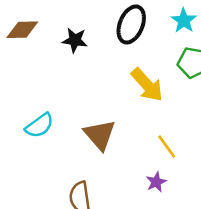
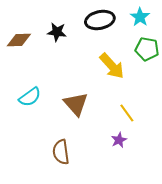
black ellipse: (131, 24) -> (100, 20), turned 56
brown diamond: (22, 30) -> (19, 40), moved

